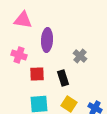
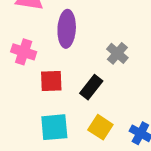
black rectangle: (63, 78) -> (91, 87), turned 56

